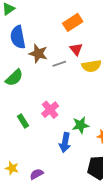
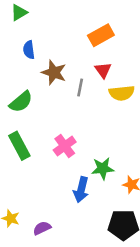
blue semicircle: (18, 37) -> (29, 50), size x0.6
gray line: (59, 64) -> (80, 87), turned -64
green rectangle: (23, 121) -> (19, 146), moved, size x1.5

